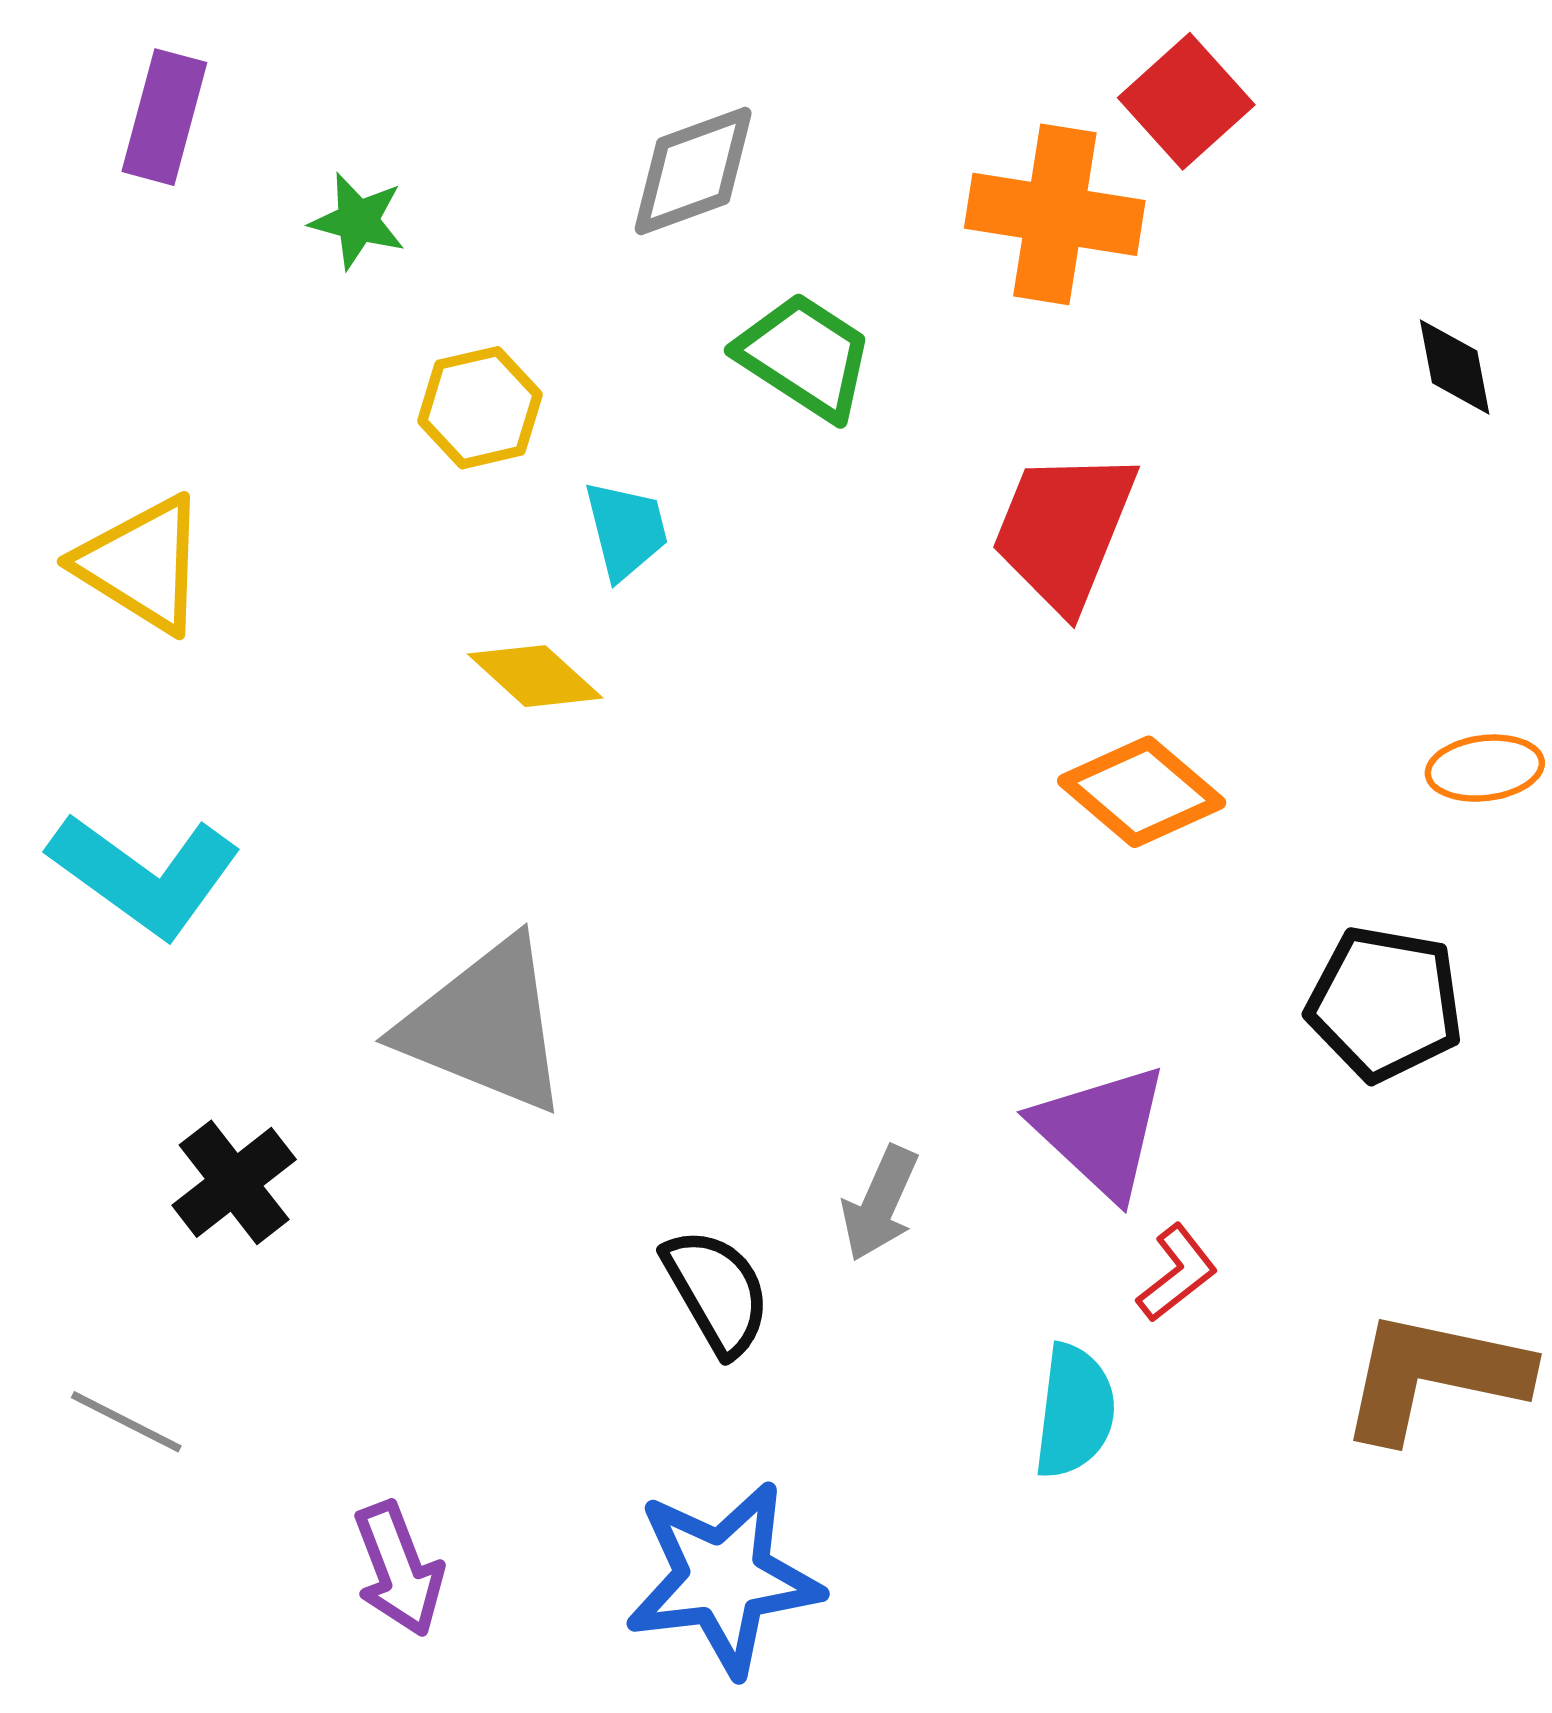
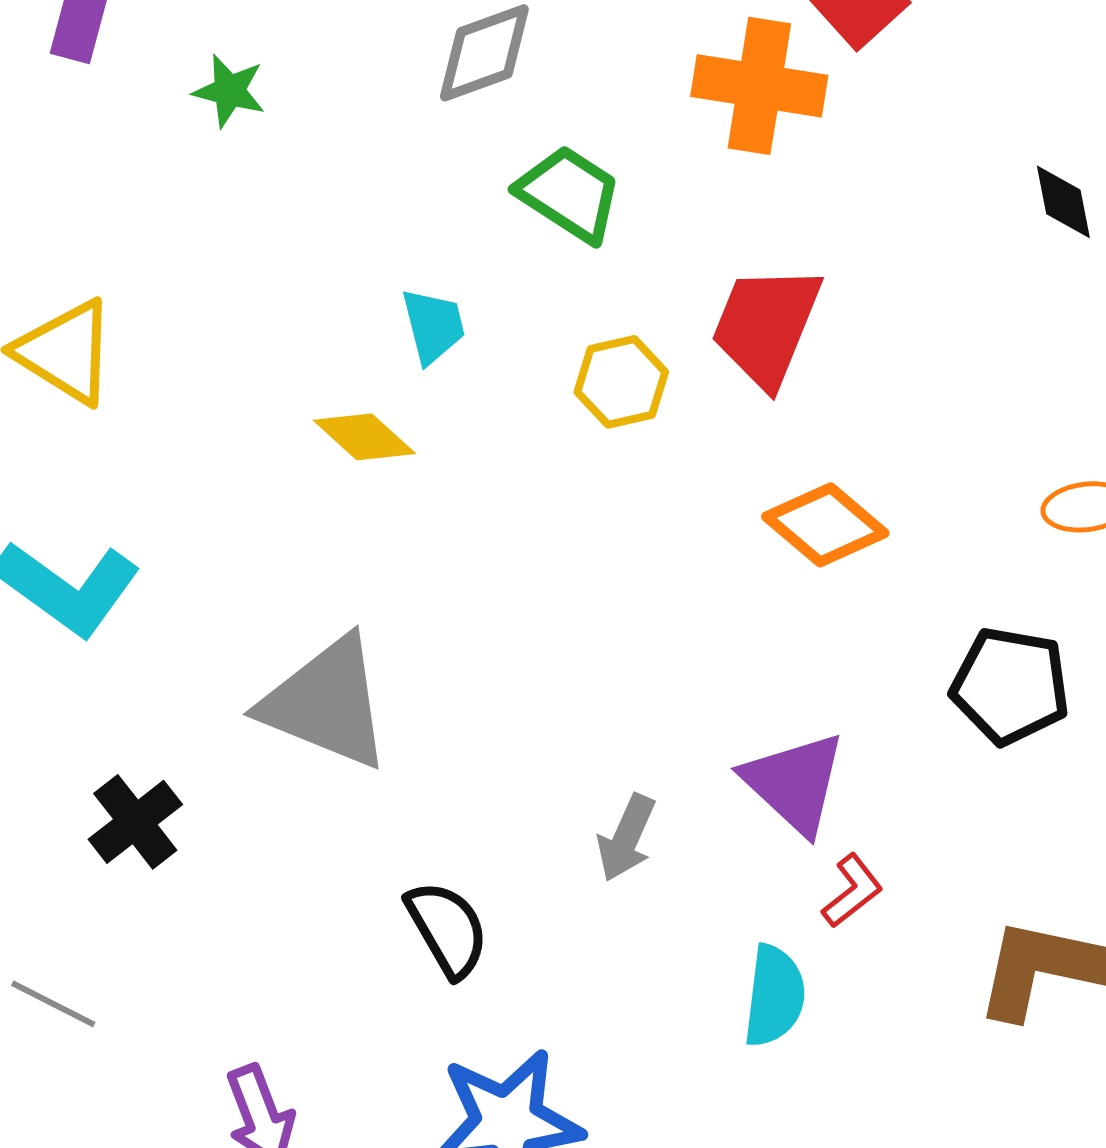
yellow hexagon: (480, 408) -> (621, 382), moved
black semicircle: (717, 1292) -> (447, 929), moved

